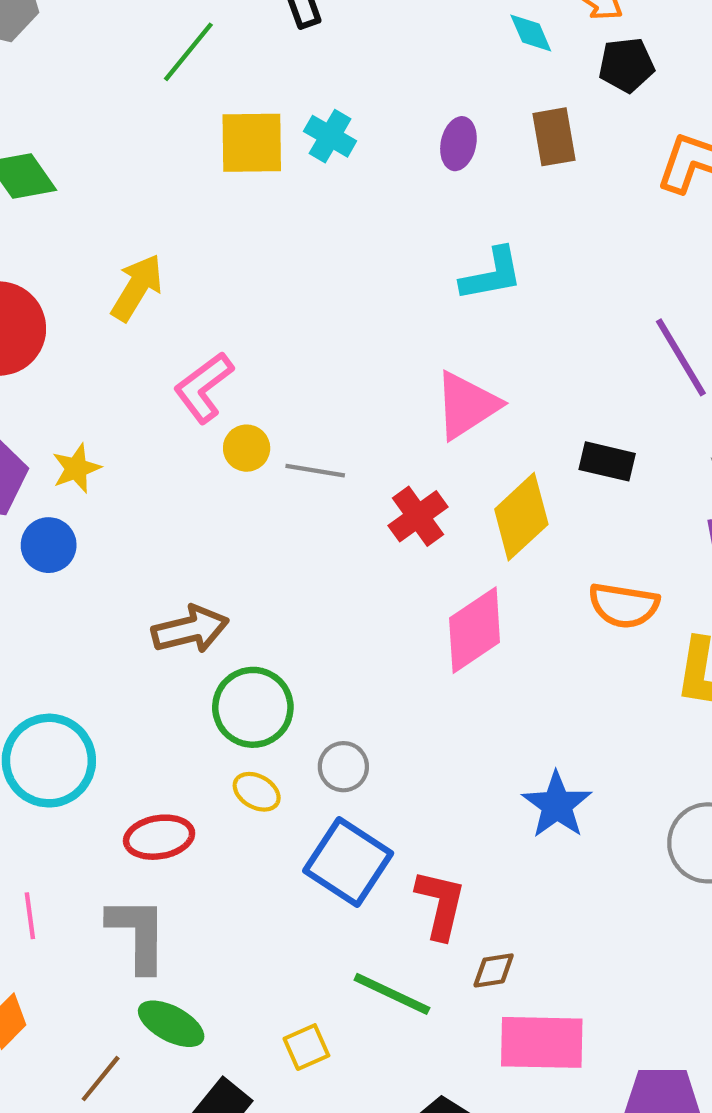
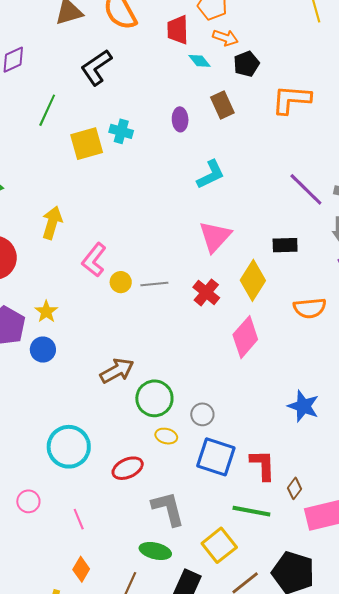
gray L-shape: (138, 934) -> (168, 509), moved
brown diamond: (494, 970) -> (295, 488), turned -30
yellow square: (306, 1047) -> (219, 545), size x1.6

